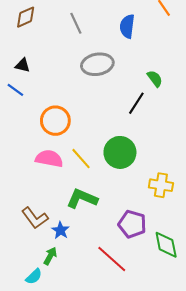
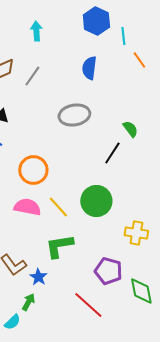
gray line: (76, 23) -> (32, 76), moved, turned 60
blue semicircle: (127, 26) -> (89, 68), moved
green L-shape: (82, 199) -> (59, 246), turned -32

